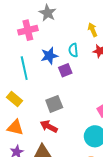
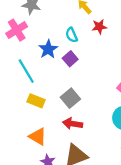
yellow rectangle: (14, 99) -> (36, 101), moved
orange triangle: (15, 127) -> (38, 137), turned 36

